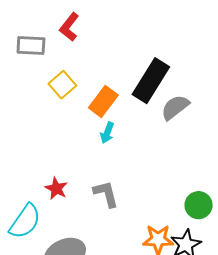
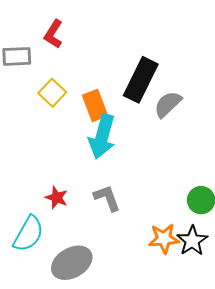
orange rectangle: (103, 101) -> (95, 105), turned -52
cyan arrow: (107, 133) -> (102, 137), size x2.0

